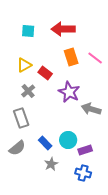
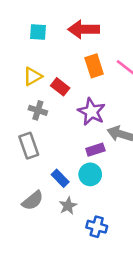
gray cross: (28, 91) -> (38, 110), turned -32
gray semicircle: (17, 148) -> (33, 201), moved
purple rectangle: (85, 150) -> (95, 150), moved
blue cross: (83, 173) -> (97, 227), moved

